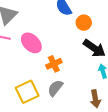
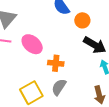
orange cross: (54, 64) -> (56, 63), turned 35

